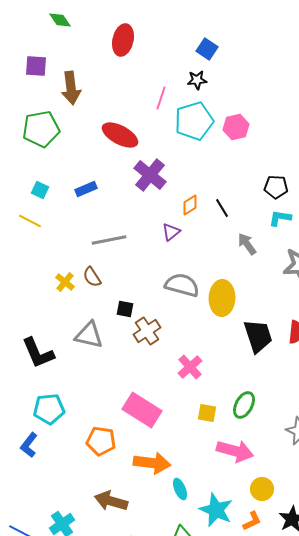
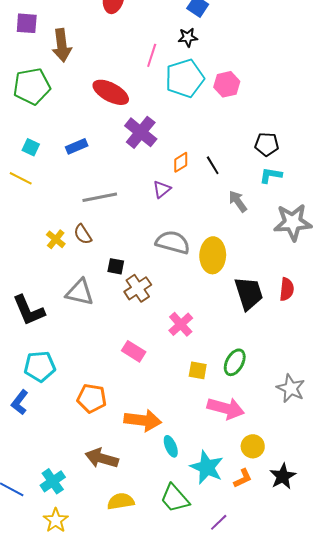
pink rectangle: (142, 410) -> (134, 351), moved, size x0.6

